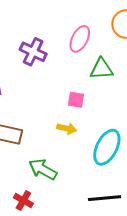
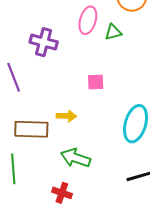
green triangle: (101, 69) -> (113, 32), moved, size x0.7
yellow arrow: (67, 128) -> (66, 116), moved

